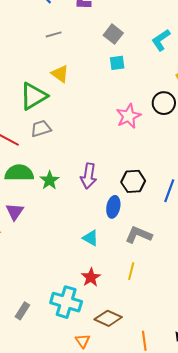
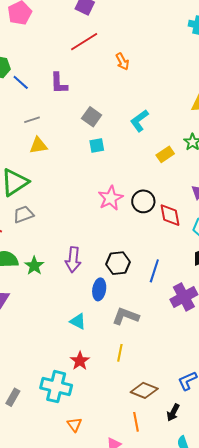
yellow triangle: (60, 74) -> (38, 146), moved, turned -42
black circle: (164, 103) -> (143, 201), moved
brown diamond: (108, 318) -> (144, 390), moved

